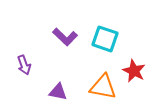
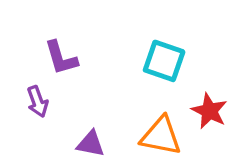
purple L-shape: (65, 37) -> (61, 58), moved, turned 30

